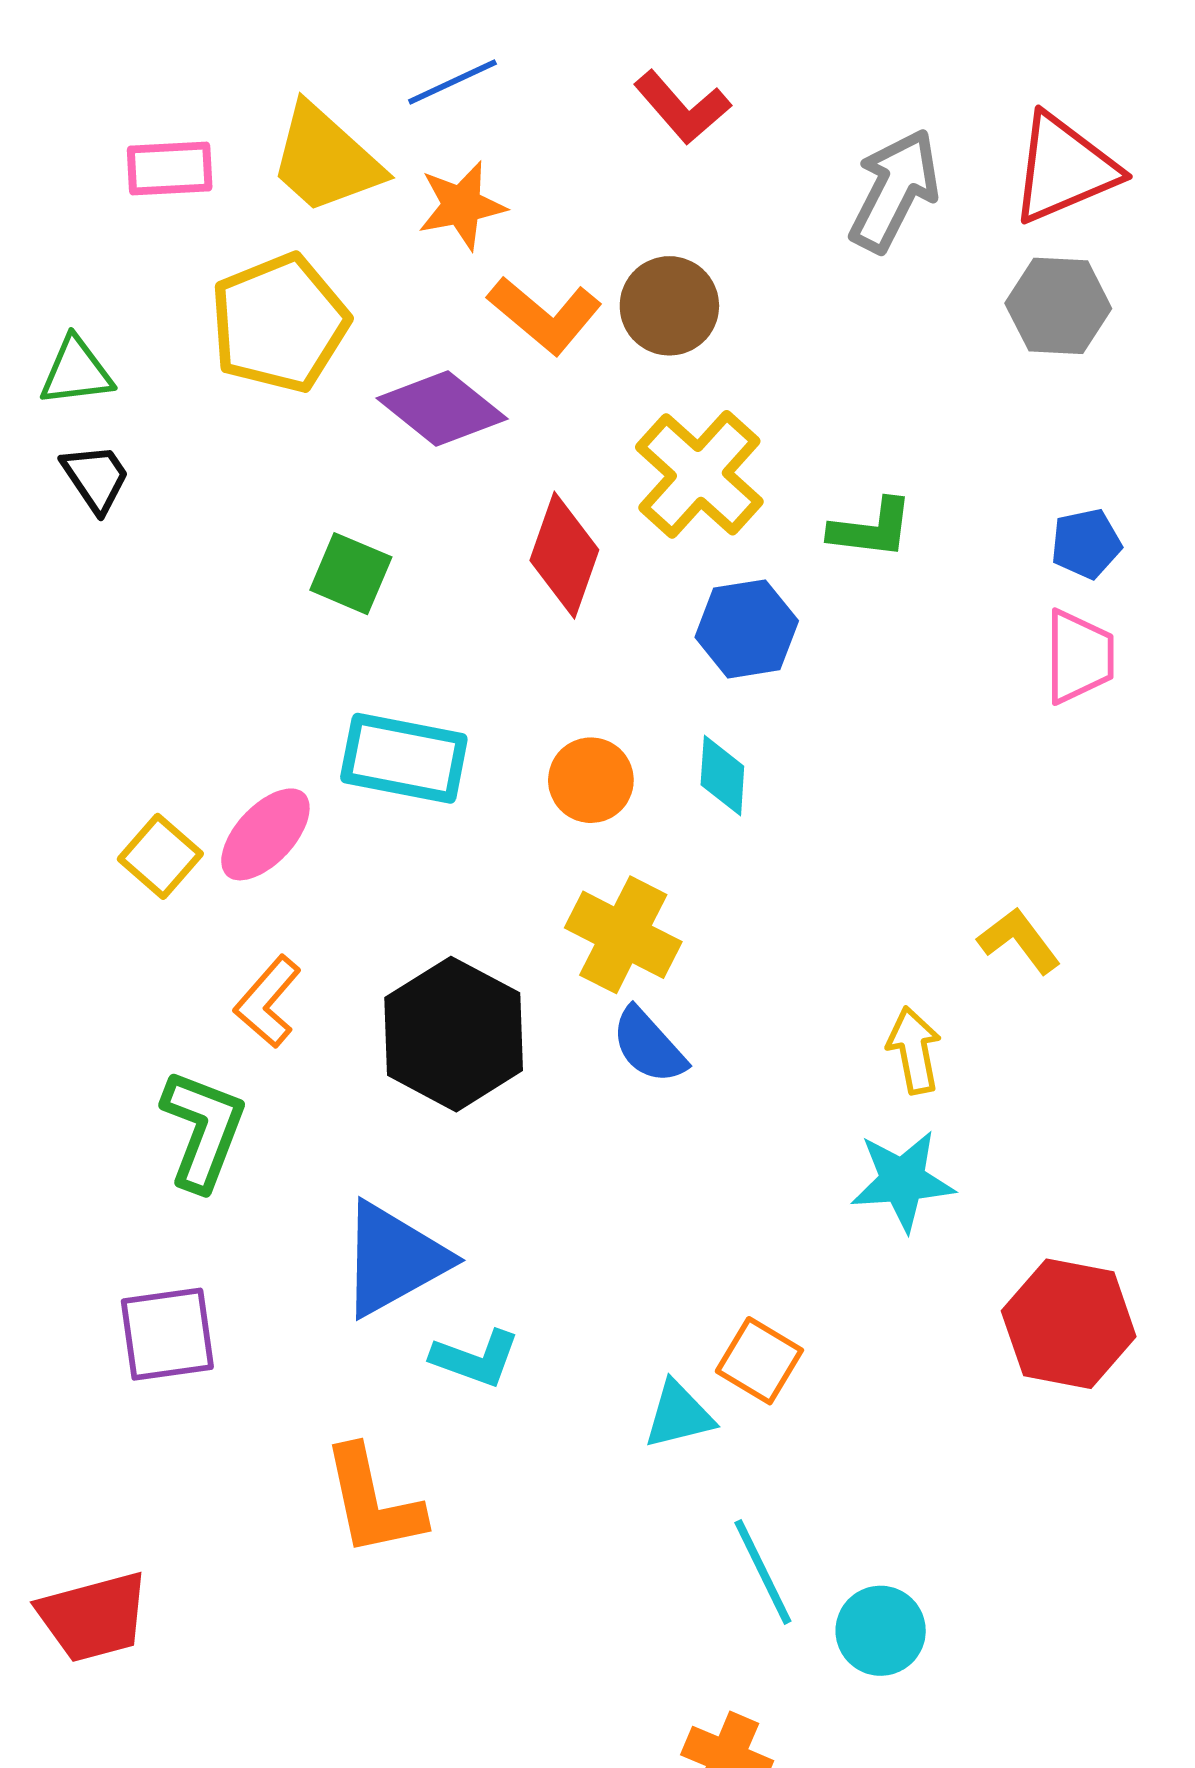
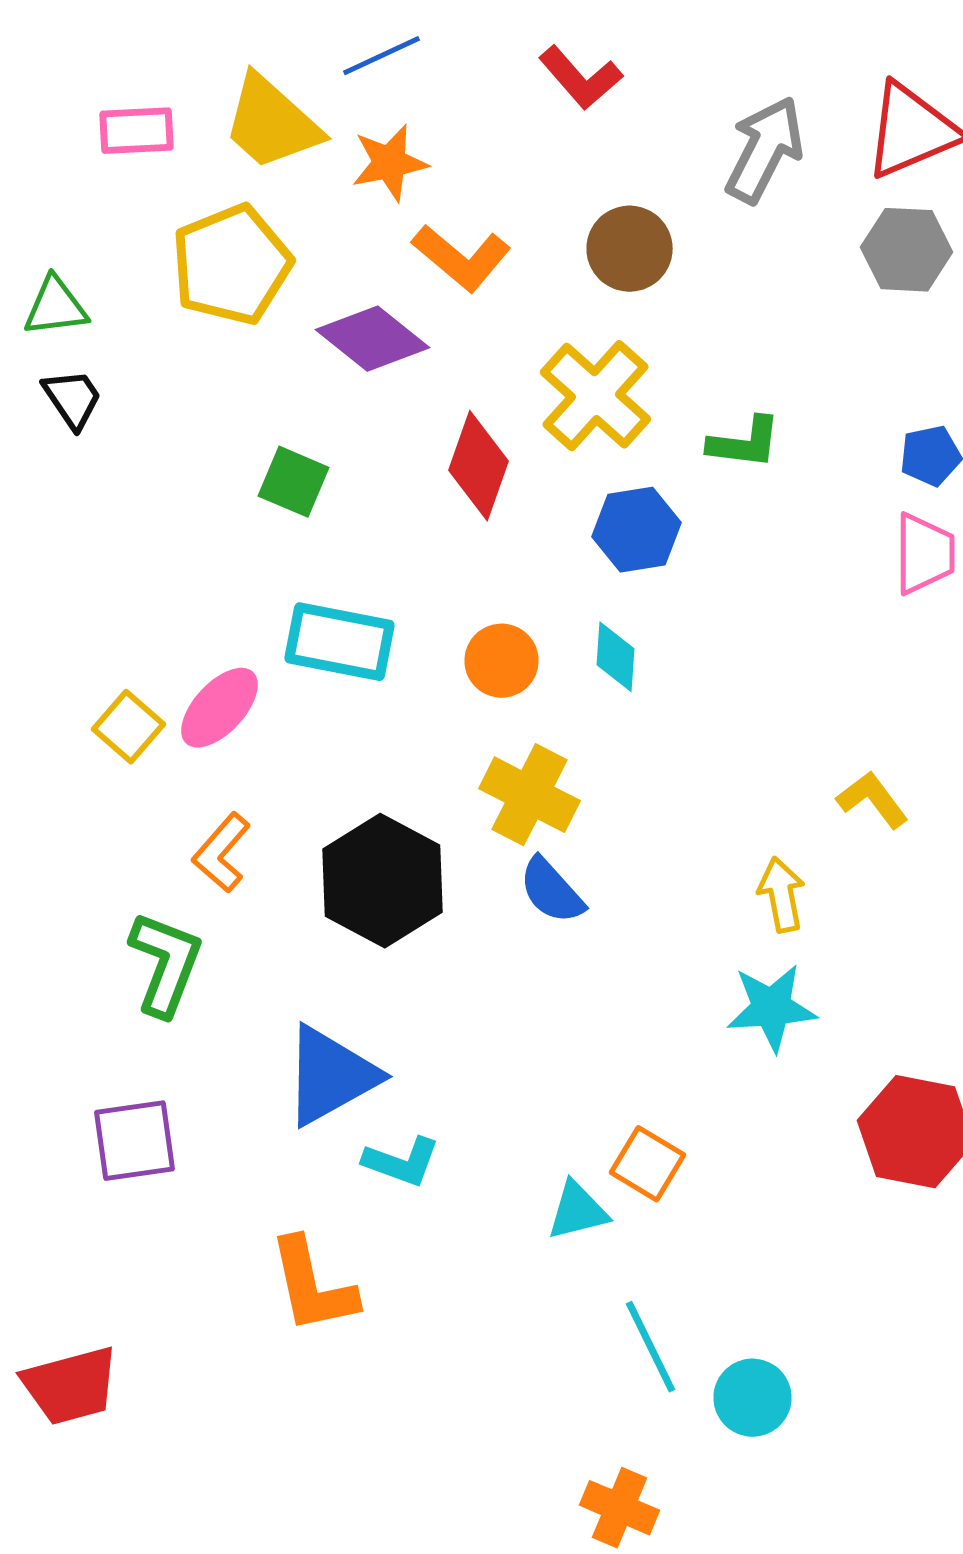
brown circle: (669, 306) -> (630, 249), moved

